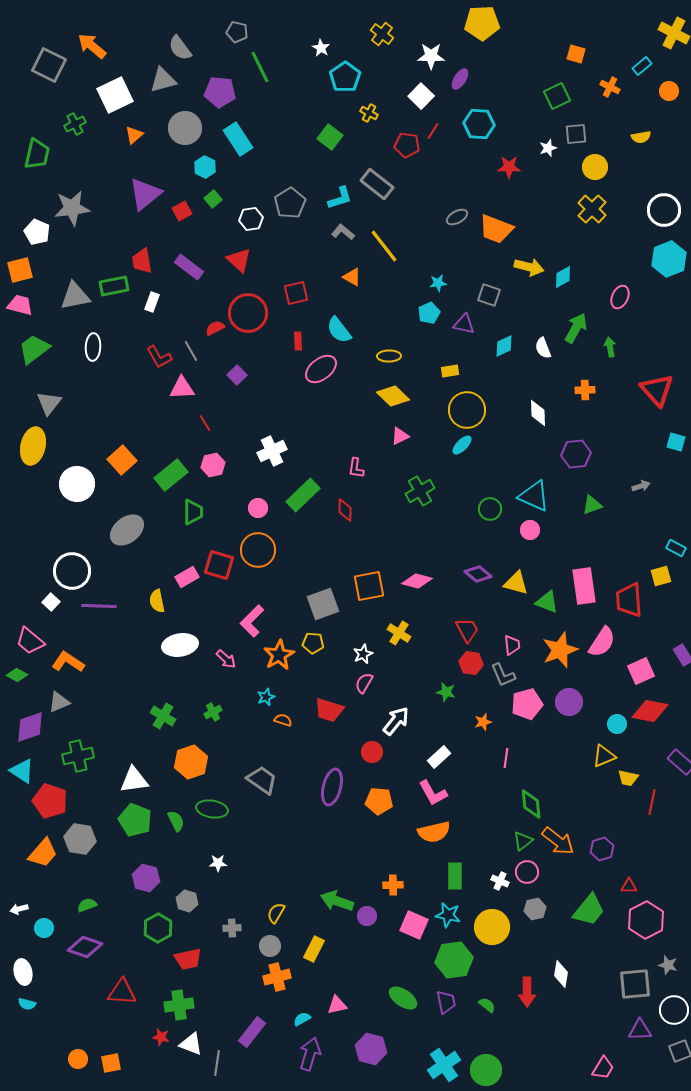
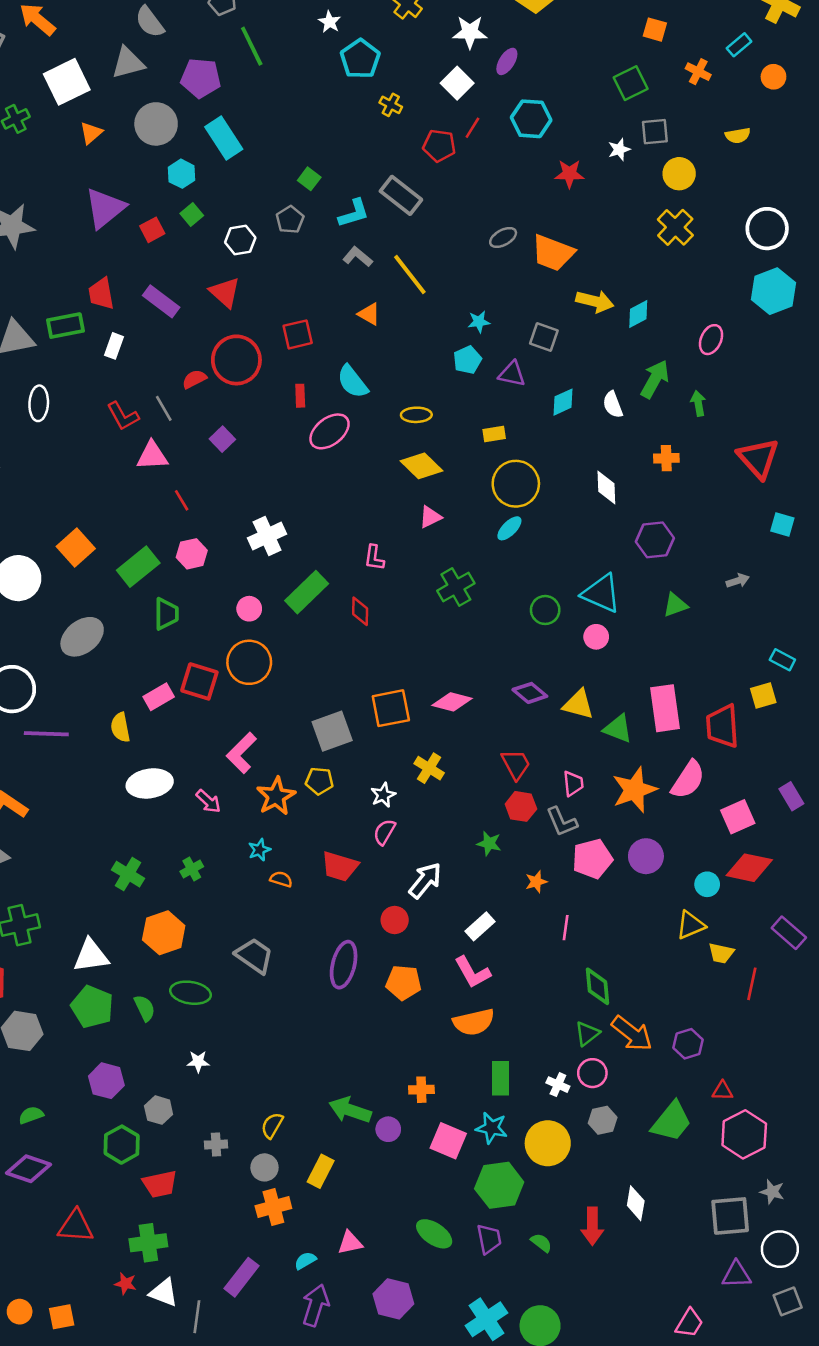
green square: (330, 137) -> (309, 179), moved, size x0.7
gray pentagon: (290, 203) -> (290, 220), size x0.7

